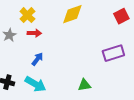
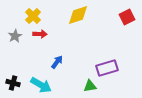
purple rectangle: (113, 53) -> (107, 68), moved
blue arrow: (37, 59) -> (57, 62), moved

